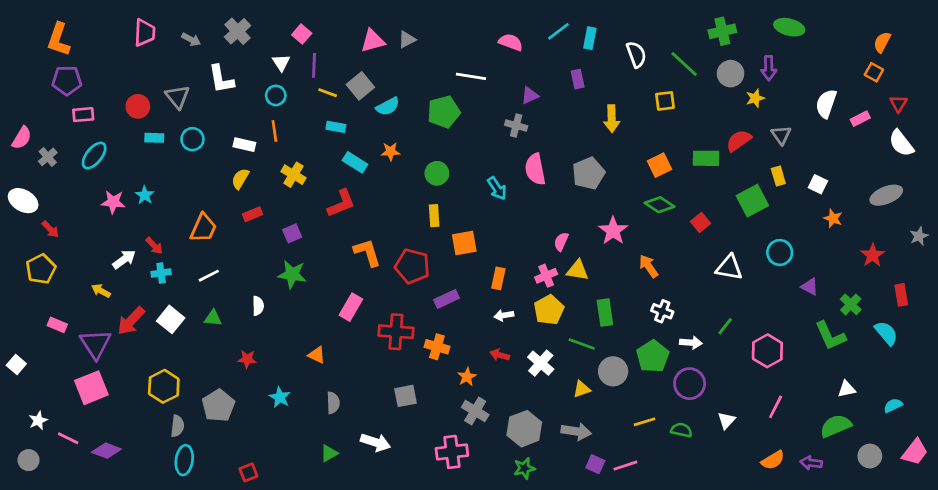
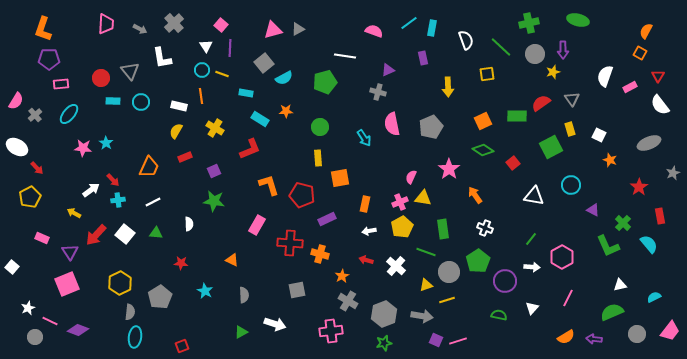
yellow line: (328, 93) -> (222, 74), moved
white arrow: (691, 343) -> (532, 267), moved
purple triangle: (95, 344) -> (70, 252), size x0.7
yellow line: (644, 422) -> (447, 300), moved
gray circle: (29, 460) -> (35, 337), moved

